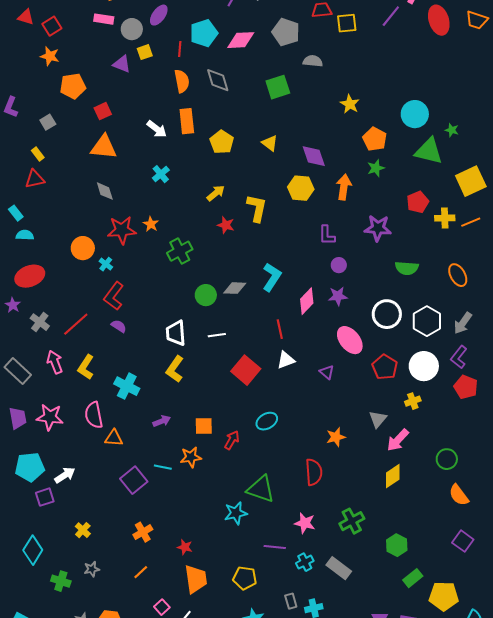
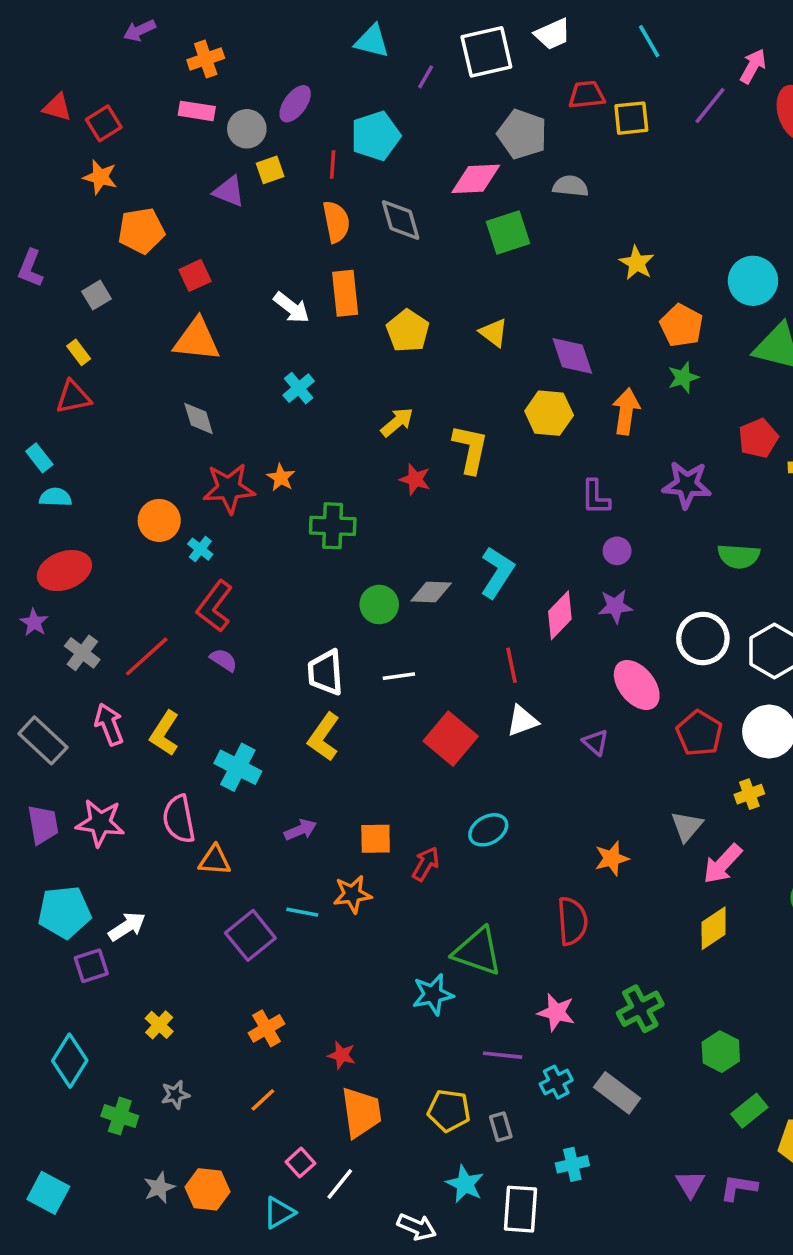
pink diamond: (241, 40) -> (476, 179), moved
green cross: (180, 251) -> (333, 526), turned 30
gray rectangle: (291, 601) -> (501, 1127), moved

